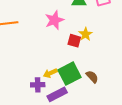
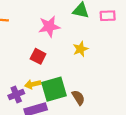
red square: (74, 41) -> (38, 56), moved
purple cross: (38, 85) -> (16, 94), turned -32

